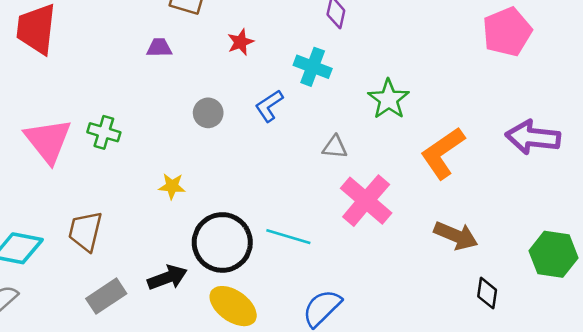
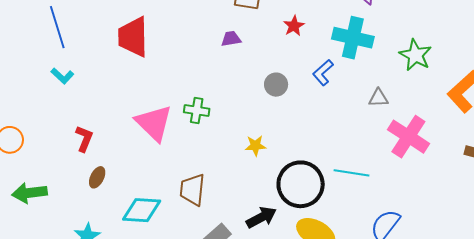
cyan cross: (313, 67) -> (353, 38), size x1.4

